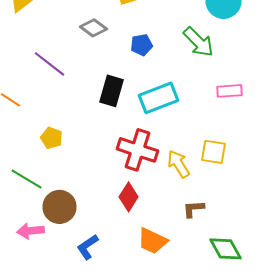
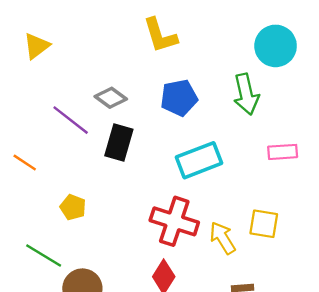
gray diamond: (94, 28) -> (111, 98), moved
green arrow: (198, 42) -> (246, 94), turned 32
blue pentagon: (142, 45) -> (179, 98), size x1.4
black rectangle: (112, 91) -> (119, 142), moved

